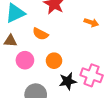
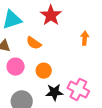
orange arrow: (91, 23) -> (85, 38), turned -112

